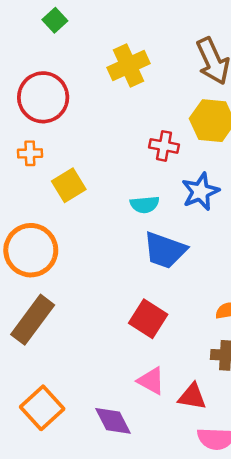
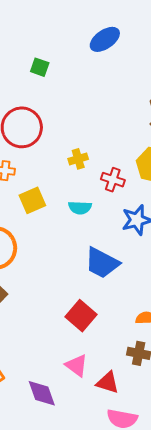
green square: (55, 20) -> (40, 67), turned -36
yellow cross: (129, 66) -> (78, 159), moved, size x0.6
cyan semicircle: (145, 204) -> (80, 208), moved

